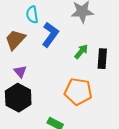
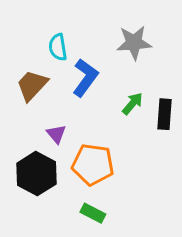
purple triangle: (20, 72) -> (56, 134), moved
orange pentagon: (78, 92) -> (93, 164), moved

